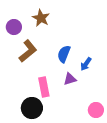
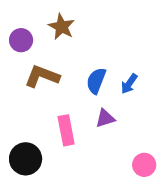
brown L-shape: (28, 51) -> (42, 76), turned -120
blue arrow: (86, 64) -> (129, 84), moved
black circle: (32, 108) -> (26, 159), moved

